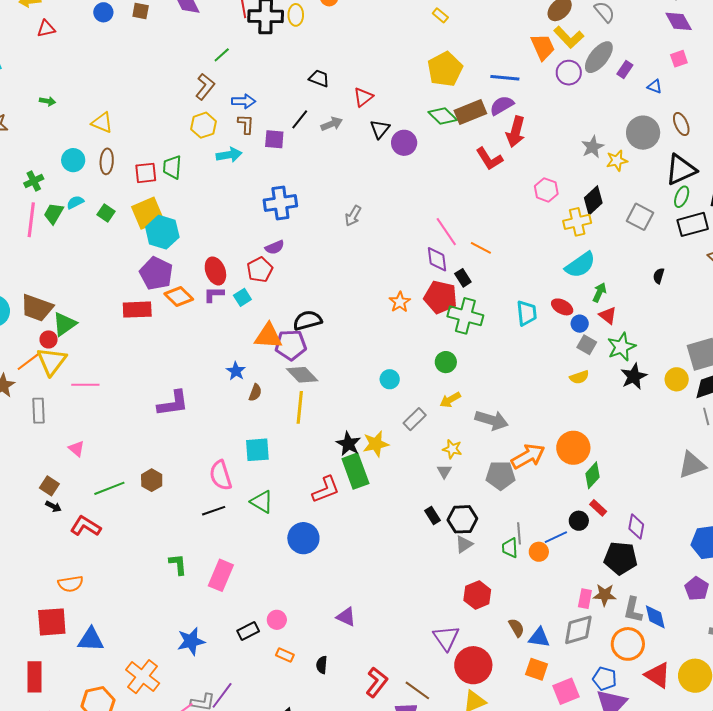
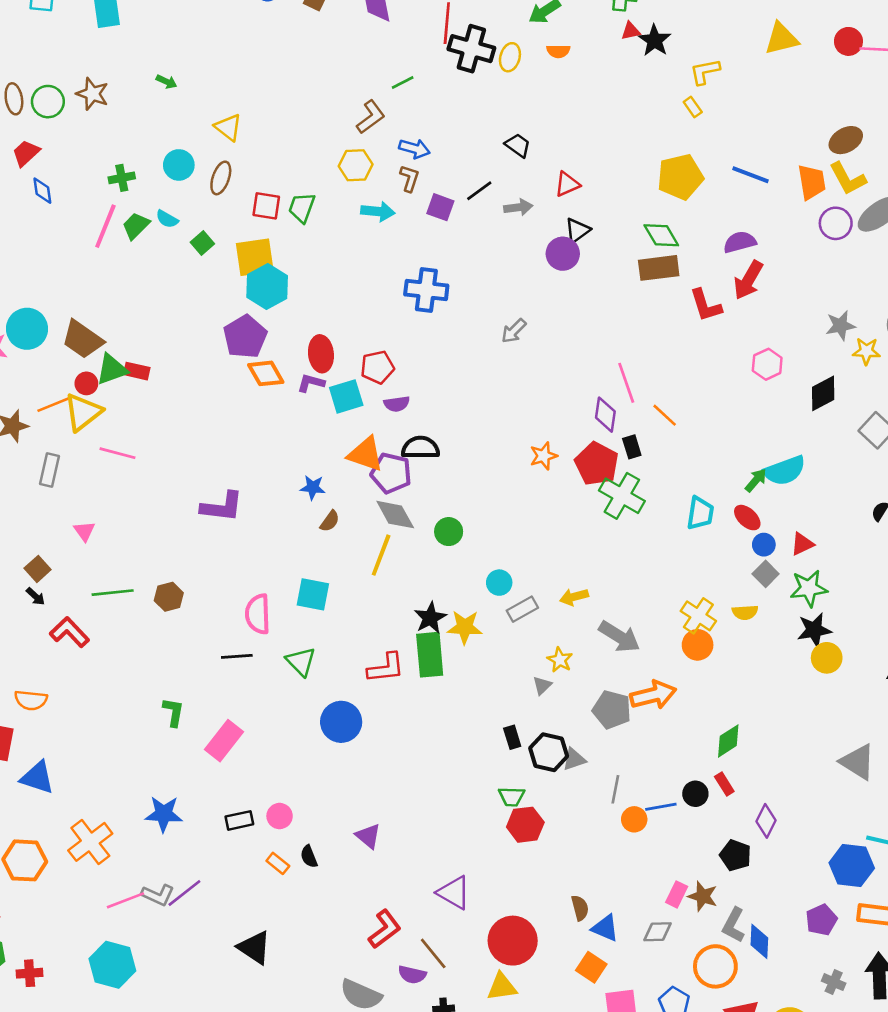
blue line: (505, 78) -> (750, 175), moved
brown rectangle: (470, 112) -> (659, 268), moved
purple circle: (404, 143) -> (563, 254), moved
cyan semicircle: (75, 202) -> (167, 219), turned -138
yellow cross: (577, 222) -> (698, 616), moved, turned 32
purple semicircle: (275, 247) -> (397, 404), moved
green arrow: (599, 292) -> (756, 480), moved
cyan square: (242, 297) -> (346, 396), size x1.5
red rectangle: (137, 310) -> (137, 371), moved, size x0.7
red triangle: (608, 315) -> (802, 544), turned 42
green circle: (446, 362) -> (449, 532), moved
blue star: (236, 371) -> (313, 487), turned 30
cyan circle: (390, 379) -> (499, 583), moved
yellow circle: (677, 379) -> (827, 658), moved
orange circle: (573, 448) -> (698, 645), moved, size x0.7
gray triangle: (692, 465) -> (858, 762), turned 36
gray triangle: (464, 544) -> (574, 759), moved
green trapezoid: (510, 548) -> (512, 797), moved, turned -100
black pentagon: (621, 558) -> (735, 855), size x0.7
red hexagon: (477, 595) -> (525, 825), moved
gray diamond: (578, 630) -> (658, 932), size x0.7
purple triangle: (446, 638) -> (454, 893), moved, turned -40
black semicircle: (322, 665) -> (309, 857), moved, turned -42

